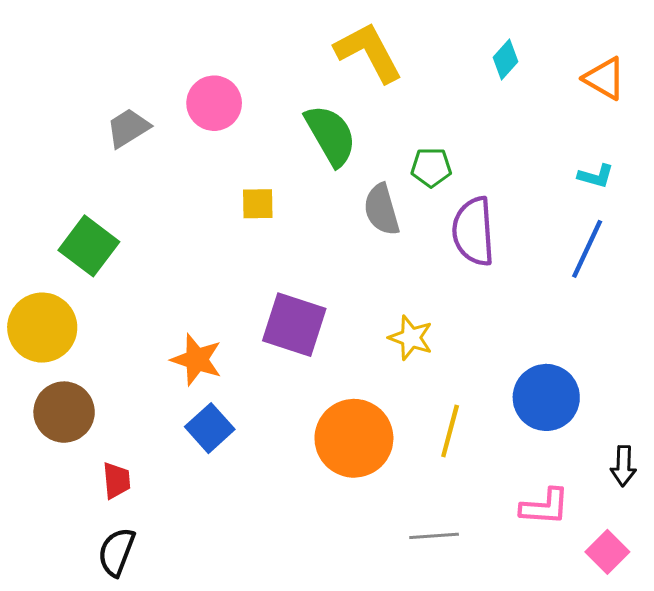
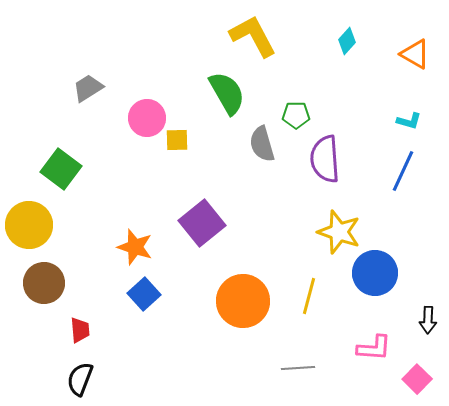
pink circle: (214, 103) -> (147, 118), moved
purple square: (294, 325) -> (202, 223), turned 33
yellow star: (411, 338) -> (339, 232), moved, size x1.4

